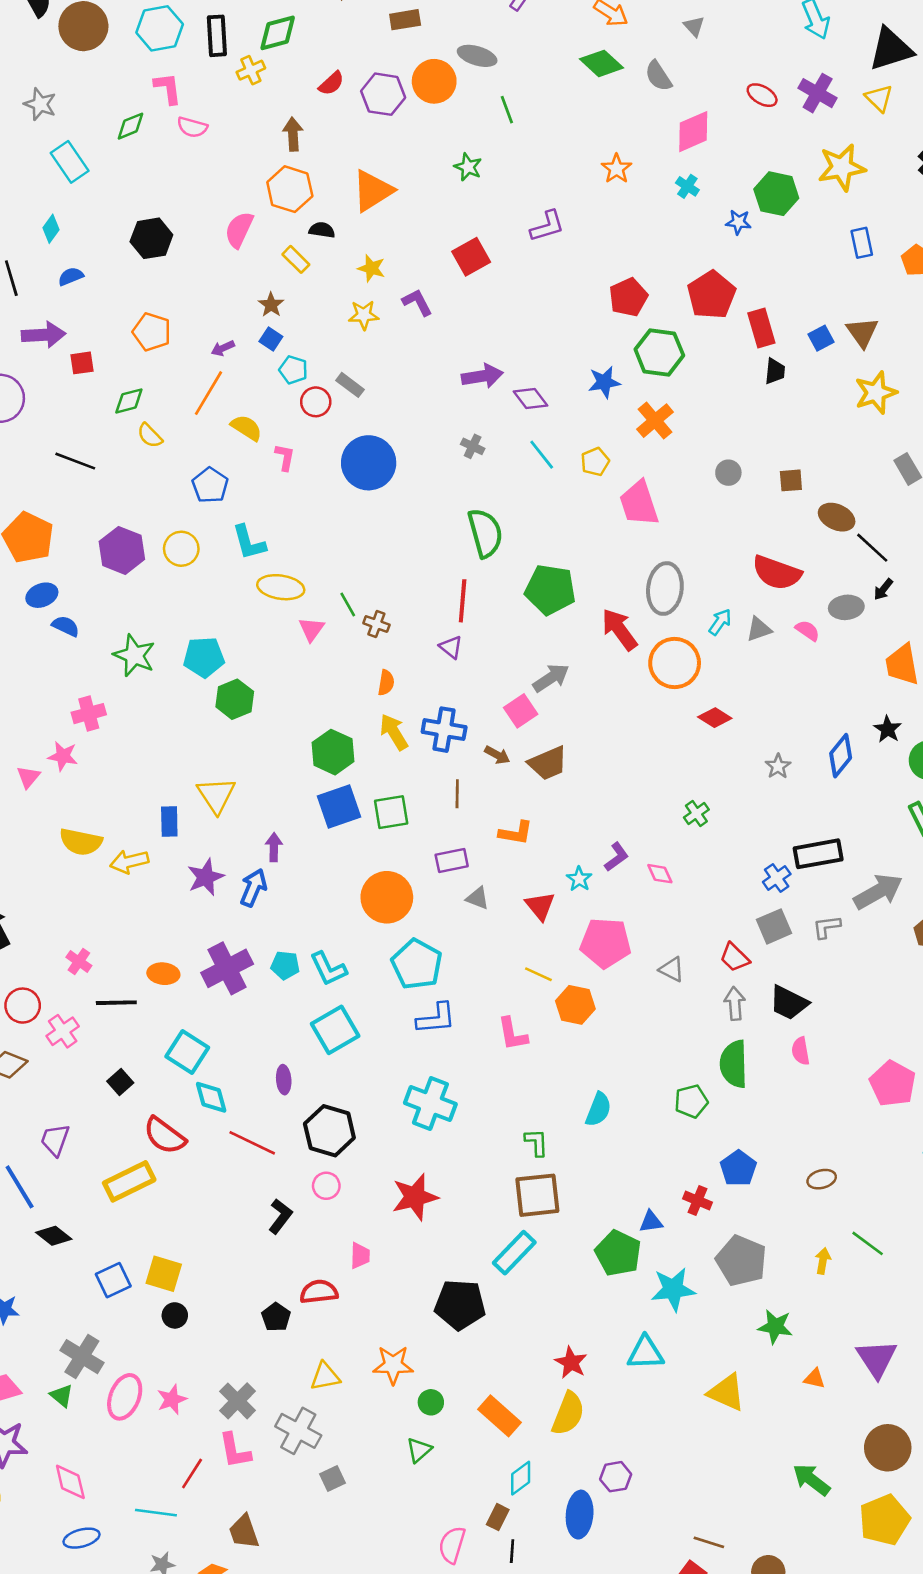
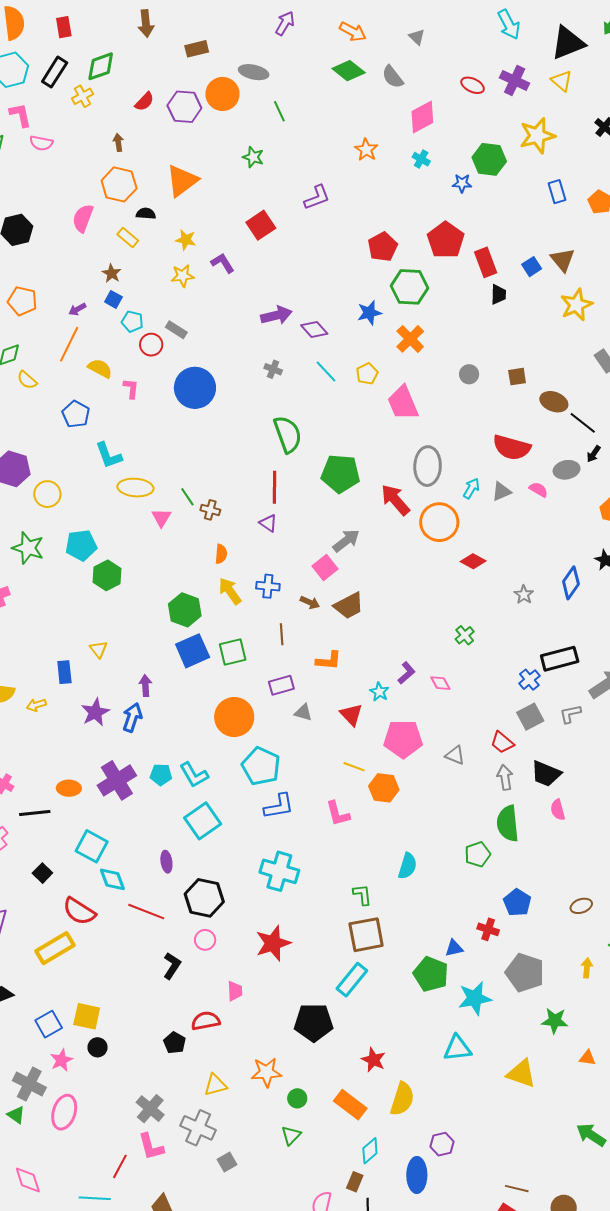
black rectangle: (217, 36) -> (55, 72), turned 40
brown arrow: (293, 134) -> (118, 142), size x0.7
yellow circle: (181, 549) -> (47, 494), moved
blue cross: (444, 730) -> (268, 586), size x0.7
yellow triangle: (216, 795) -> (99, 649), size x0.6
yellow arrow: (129, 862) -> (36, 705), size x0.7
red star: (571, 1362) -> (373, 1060), moved
pink star: (172, 1399) -> (61, 1060), moved

